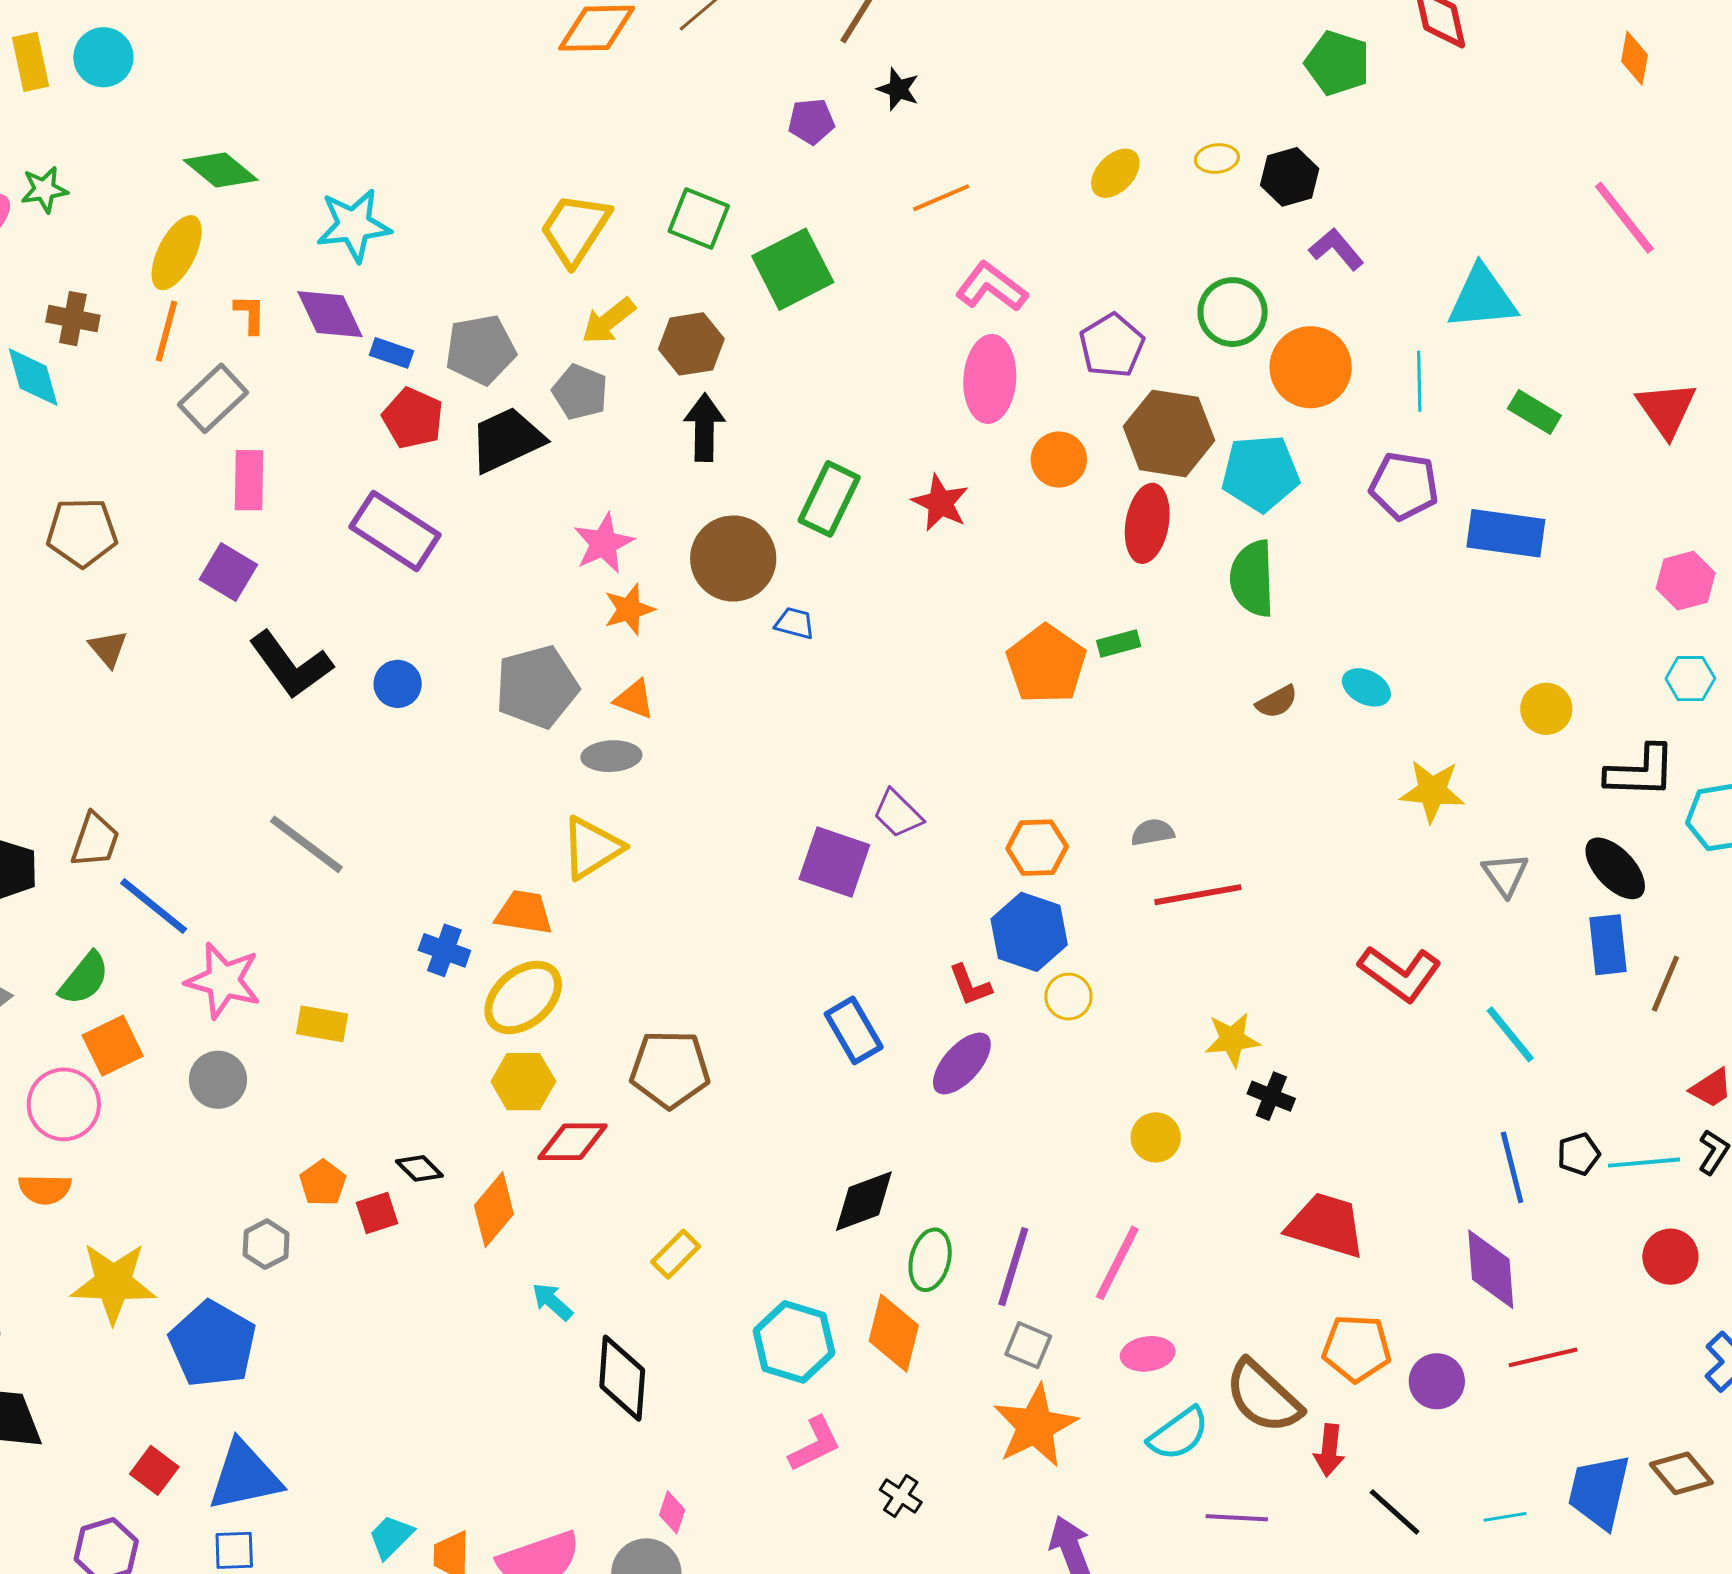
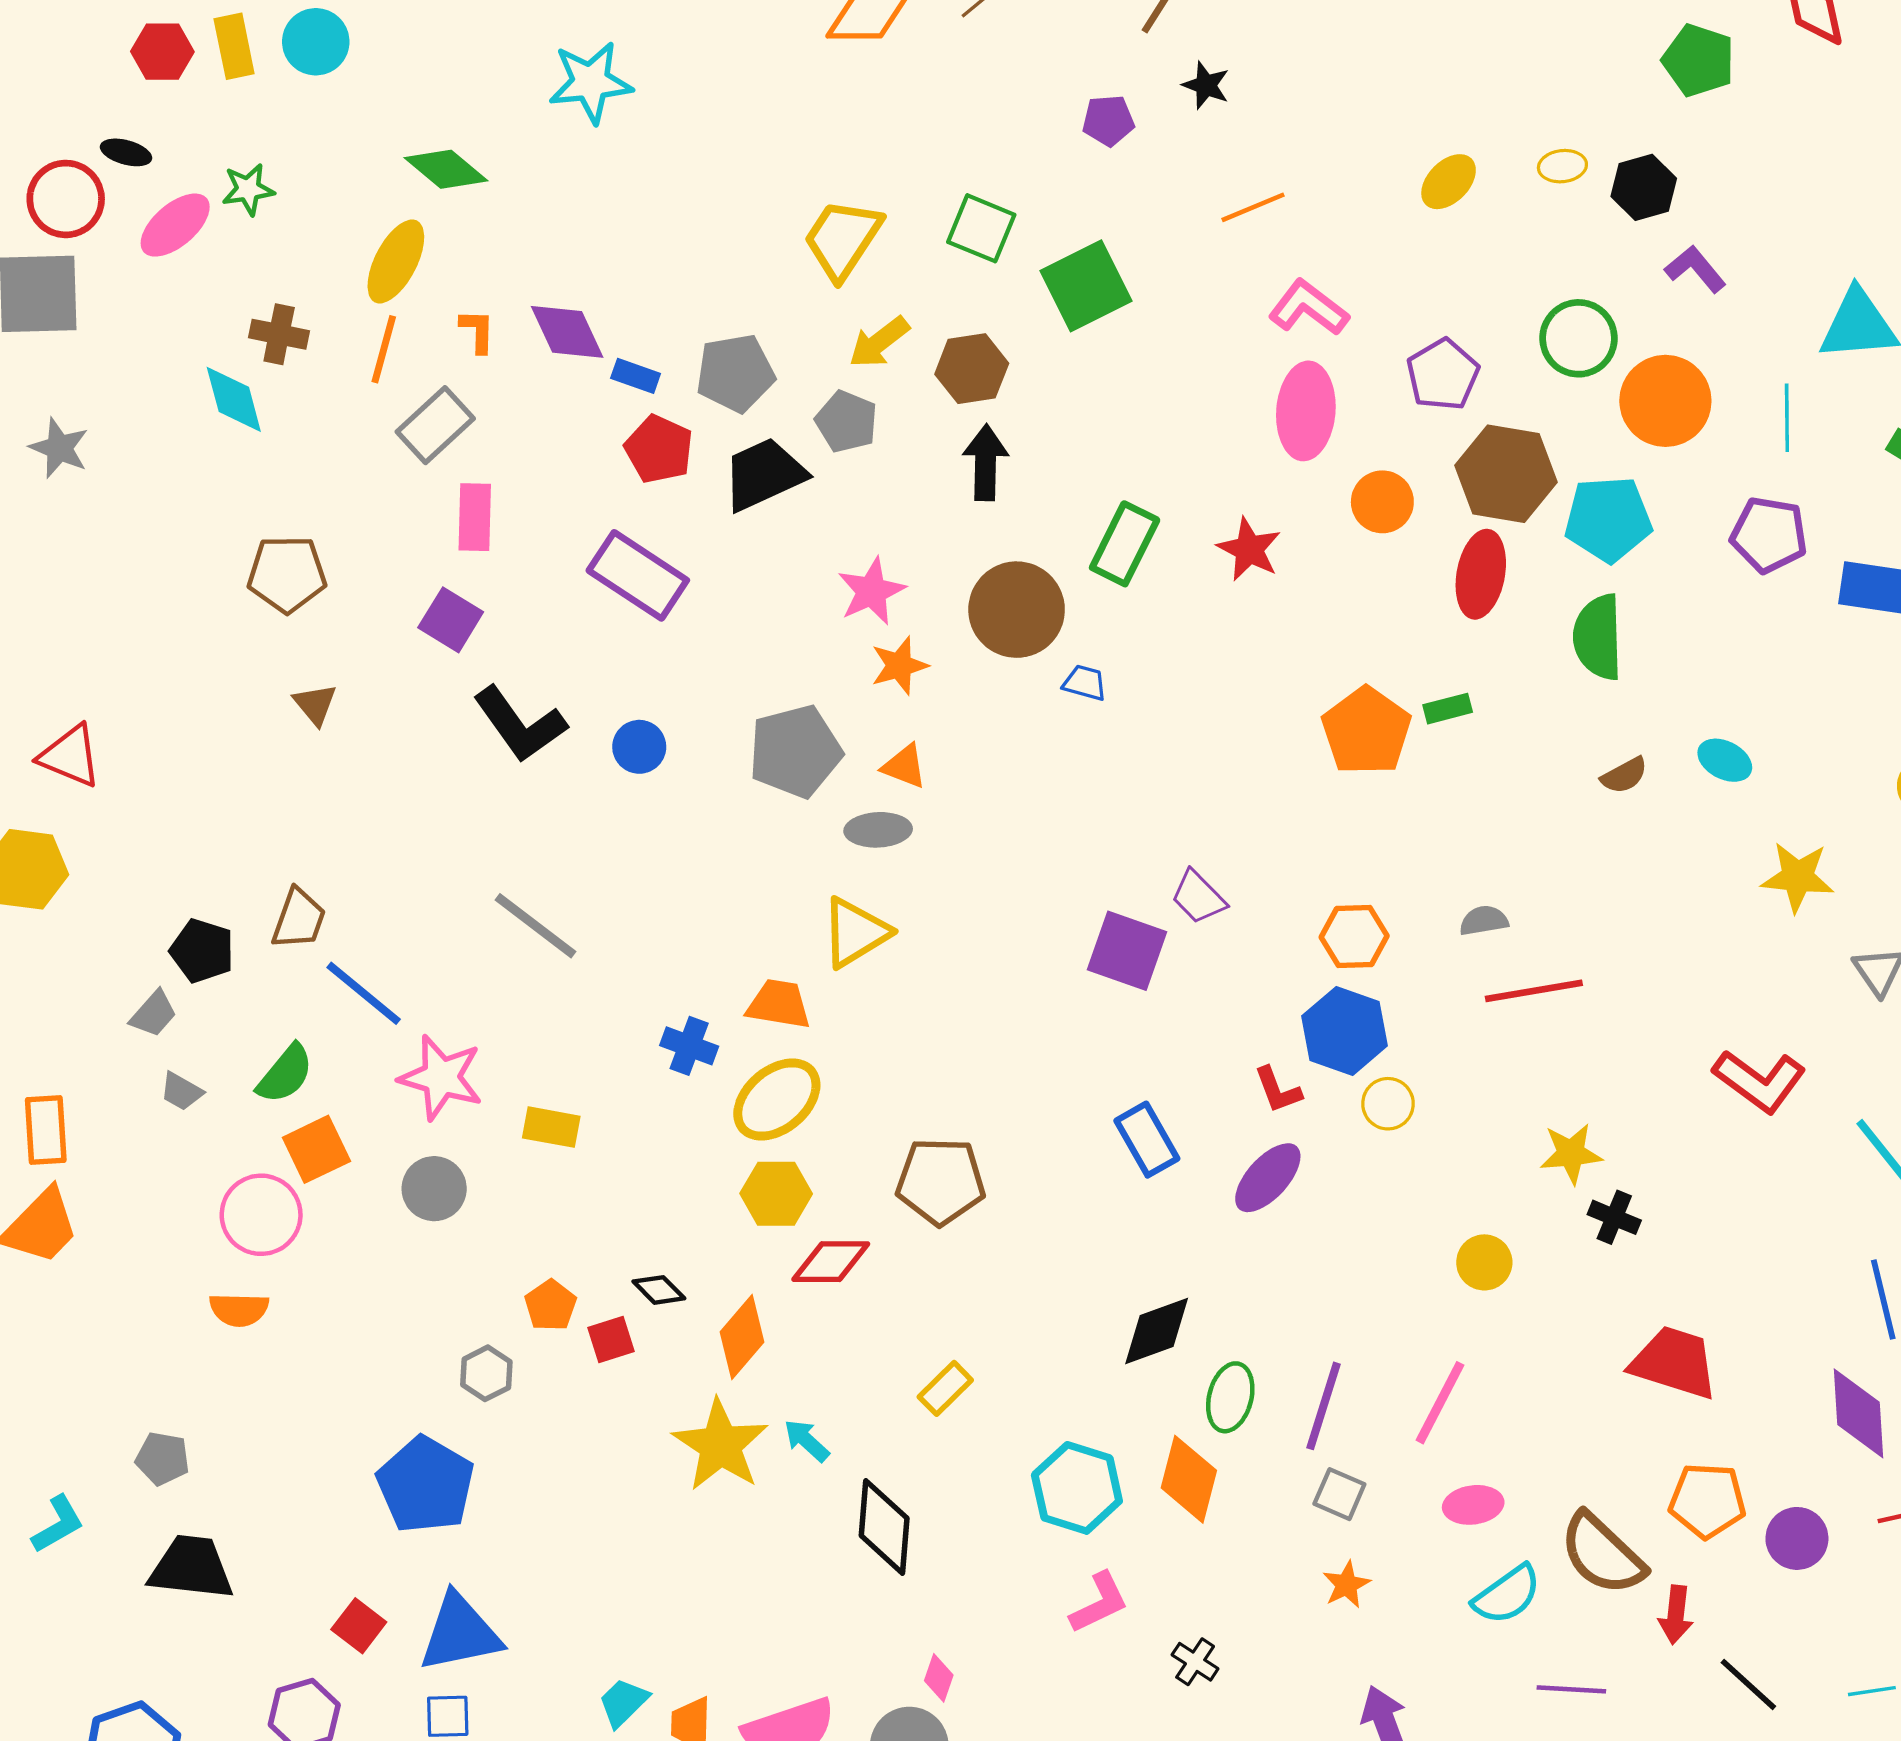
cyan star: (354, 225) -> (590, 82), moved
yellow star: (113, 1283) -> (720, 1445), moved, turned 30
orange star: (1035, 1426) -> (1346, 1585), size x0.5

